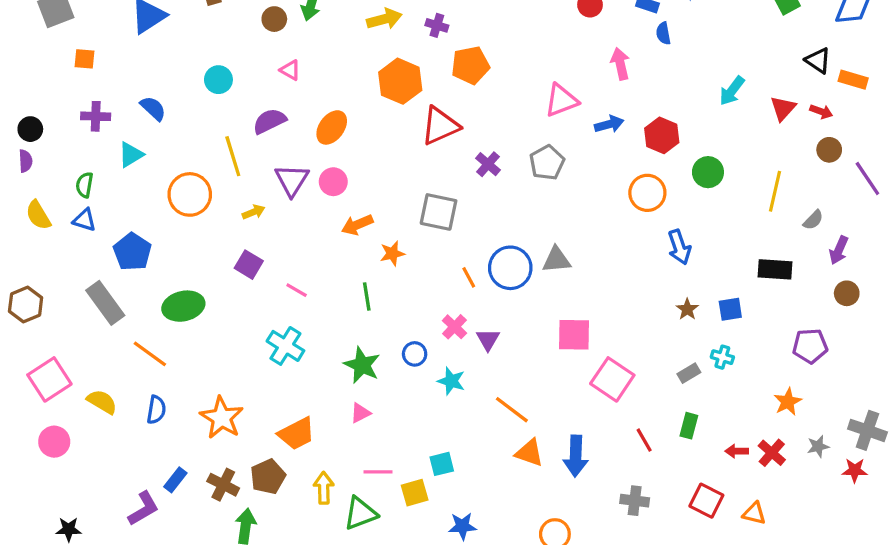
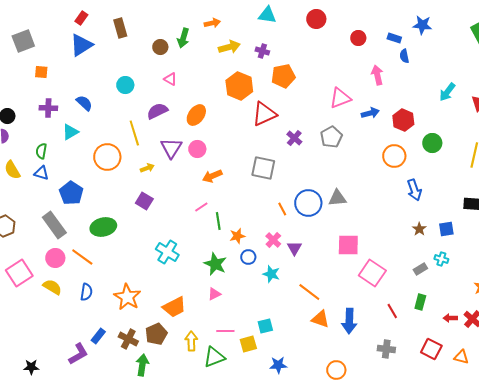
orange star: (392, 253) -> (237, 236), moved
pink line: (297, 290) -> (201, 207), moved, turned -64
pink circle: (54, 442) -> (55, 258), moved

